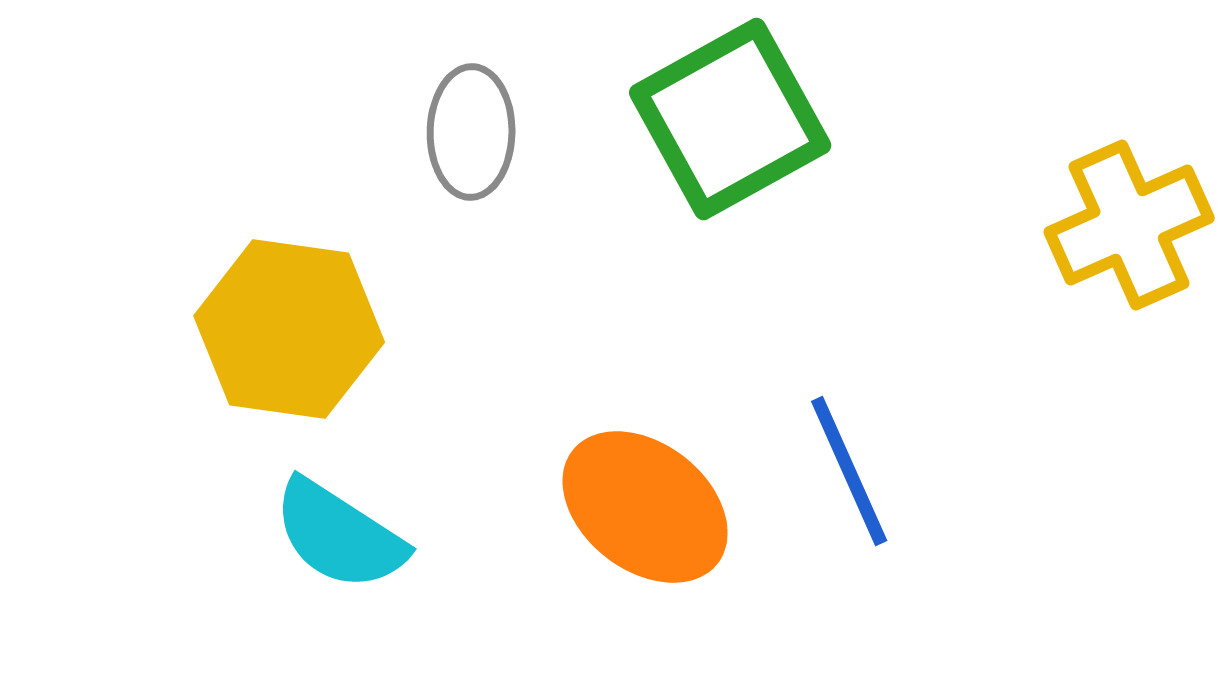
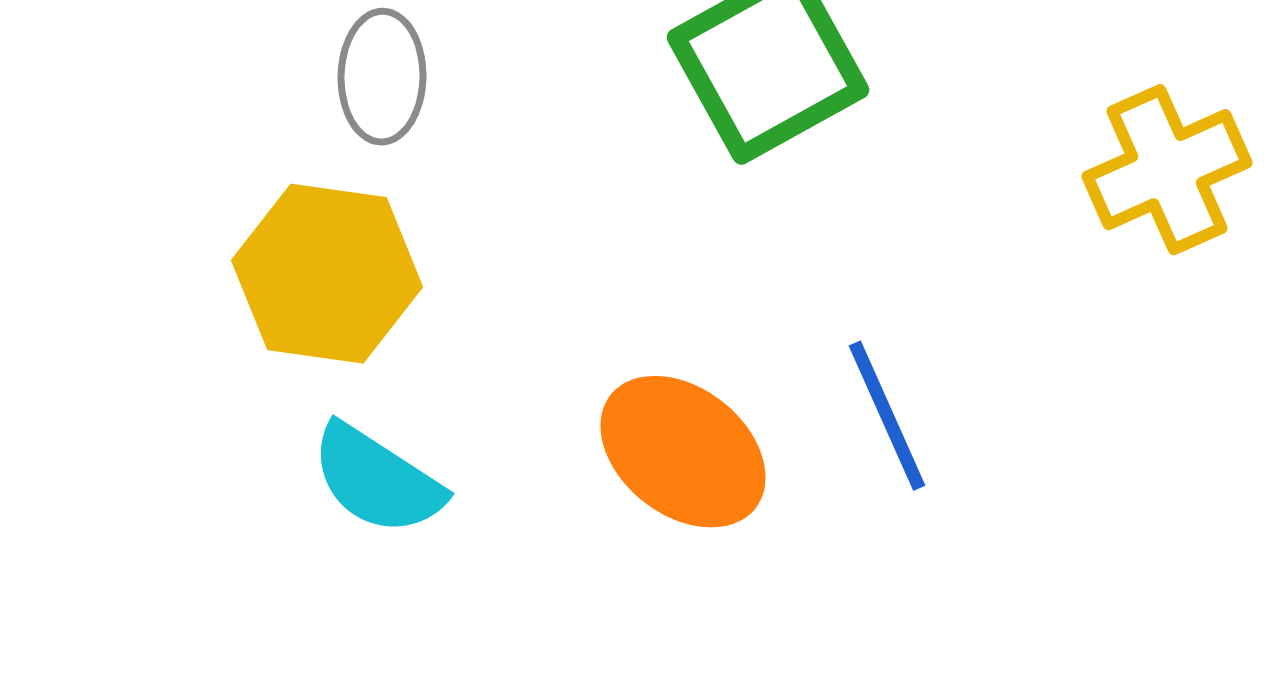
gray ellipse: (471, 132) -> (382, 77), moved

